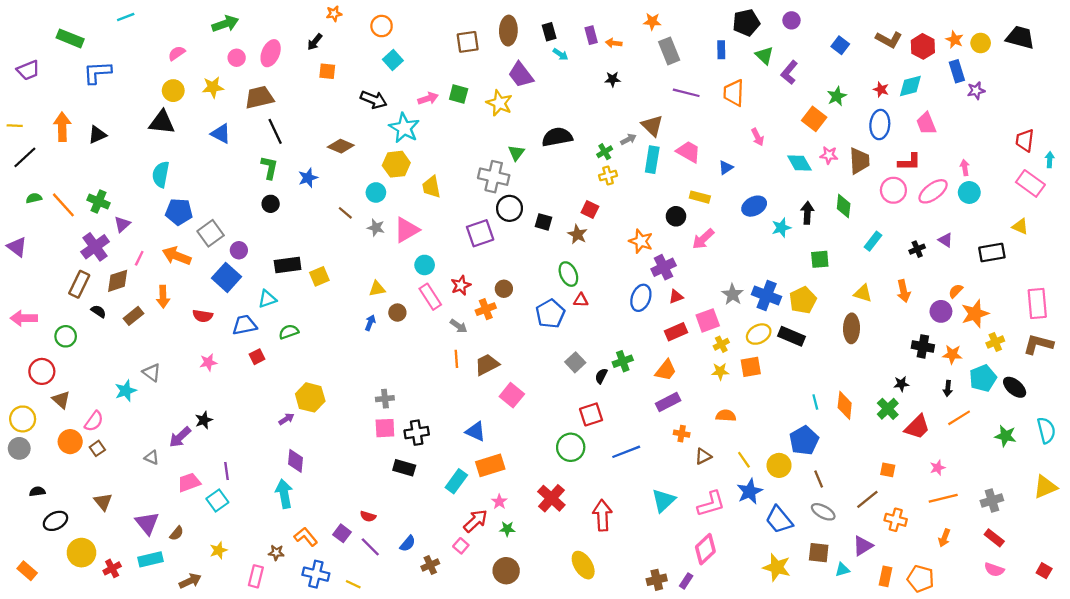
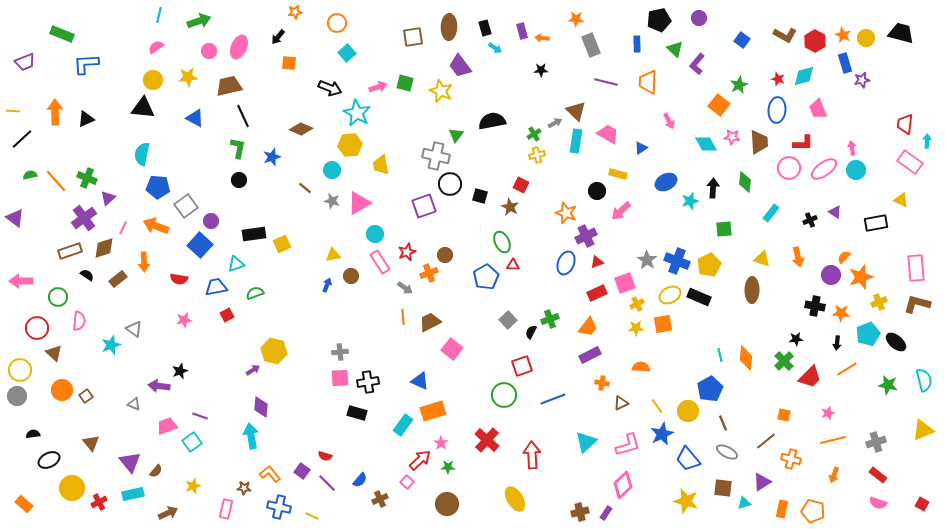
cyan line: (126, 17) -> (159, 15), moved, turned -56
brown rectangle: (79, 284) -> (70, 251), turned 45
pink semicircle: (94, 421) -> (79, 321), moved, turned -30
purple arrow: (180, 437) -> (159, 386), turned 50
purple line: (226, 471) -> (200, 416), turned -63

